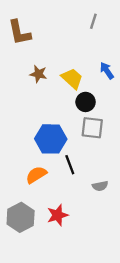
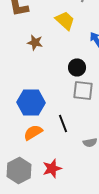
yellow trapezoid: (72, 78) -> (65, 20), moved
blue hexagon: (51, 139) -> (31, 102), moved

